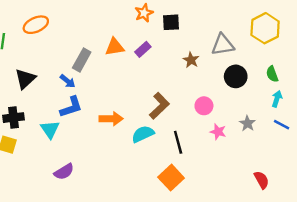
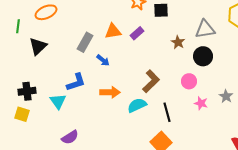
black circle: (236, 76) -> (203, 56), moved
black triangle: (25, 79) -> (38, 46), moved
blue arrow: (68, 81) -> (103, 60), moved

